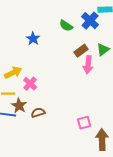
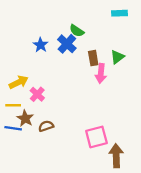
blue cross: (90, 21) -> (67, 44), moved
brown rectangle: (81, 51) -> (93, 58), turned -64
pink square: (84, 123) -> (96, 137), size x1.5

